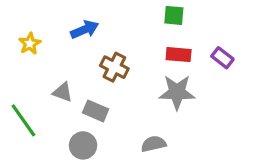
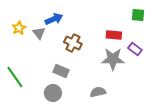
green square: (174, 15) -> (138, 15), moved
purple rectangle: (222, 58) -> (135, 49), moved
gray triangle: (63, 92) -> (39, 33), moved, turned 32

